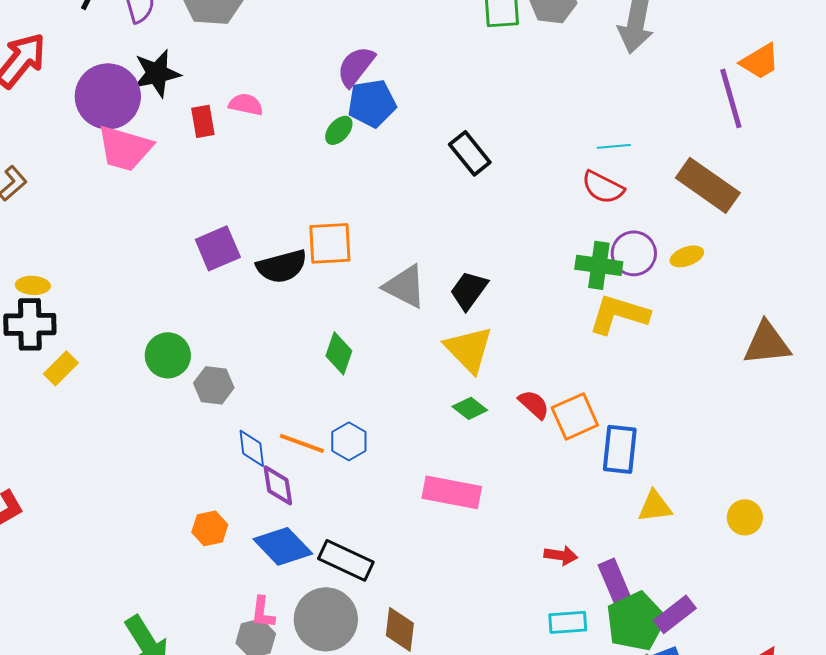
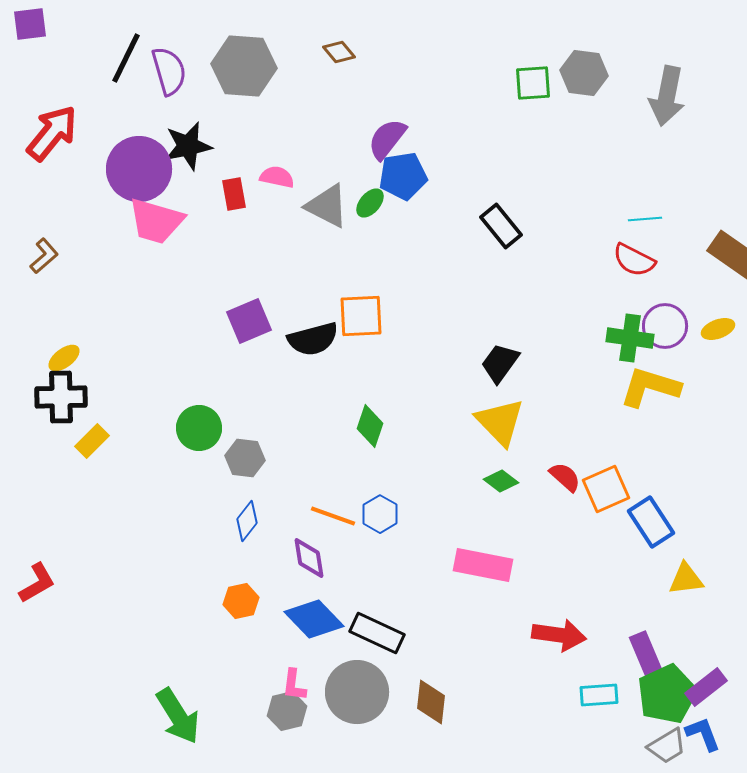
yellow ellipse: (33, 285) -> (64, 358), turned -40
gray triangle: (405, 286) -> (327, 206), moved
blue diamond: (252, 448) -> (247, 521), moved, turned 45
blue rectangle: (620, 449) -> (651, 522), turned -39
red arrow: (561, 555) -> (559, 635), moved, size x1.6

